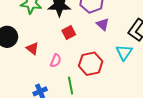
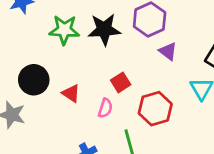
red square: (69, 32) -> (121, 82), moved

